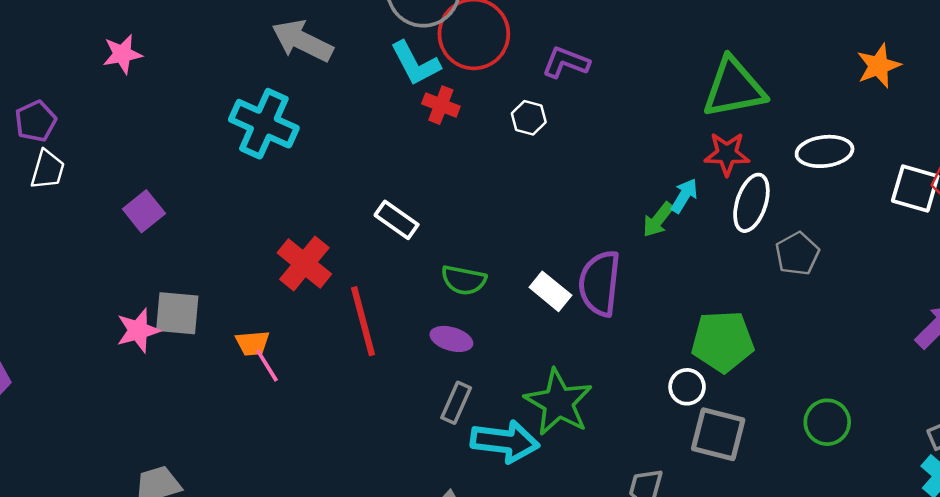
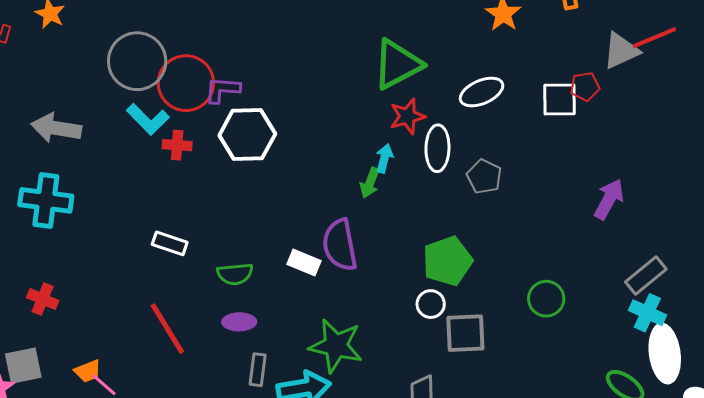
purple L-shape: (566, 62) -> (222, 90), moved
white hexagon: (529, 118) -> (247, 135), size x2.0
red cross: (304, 263) -> (43, 299), moved, size x0.7

